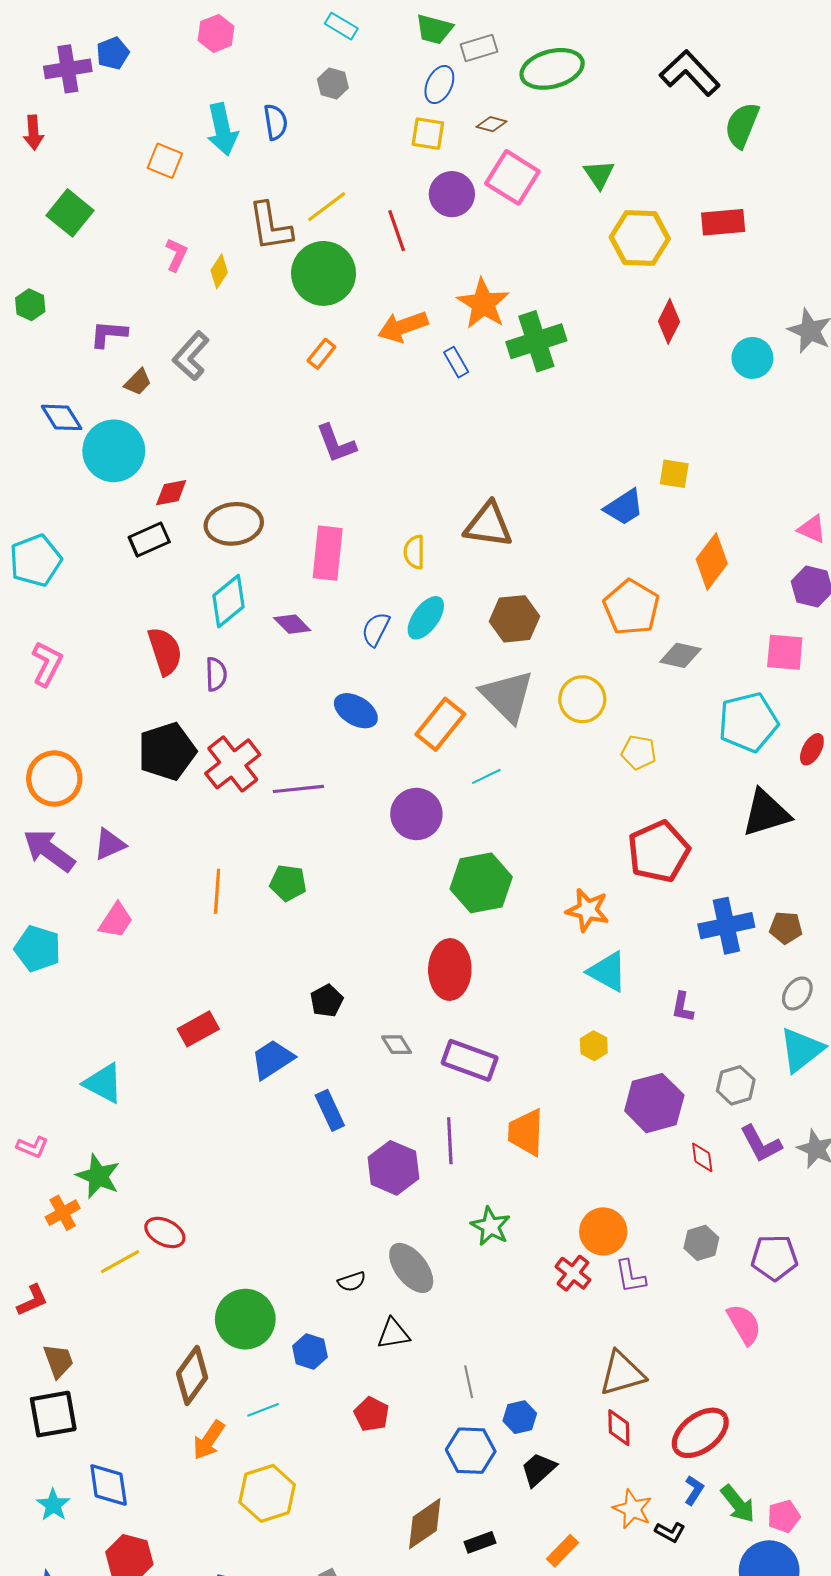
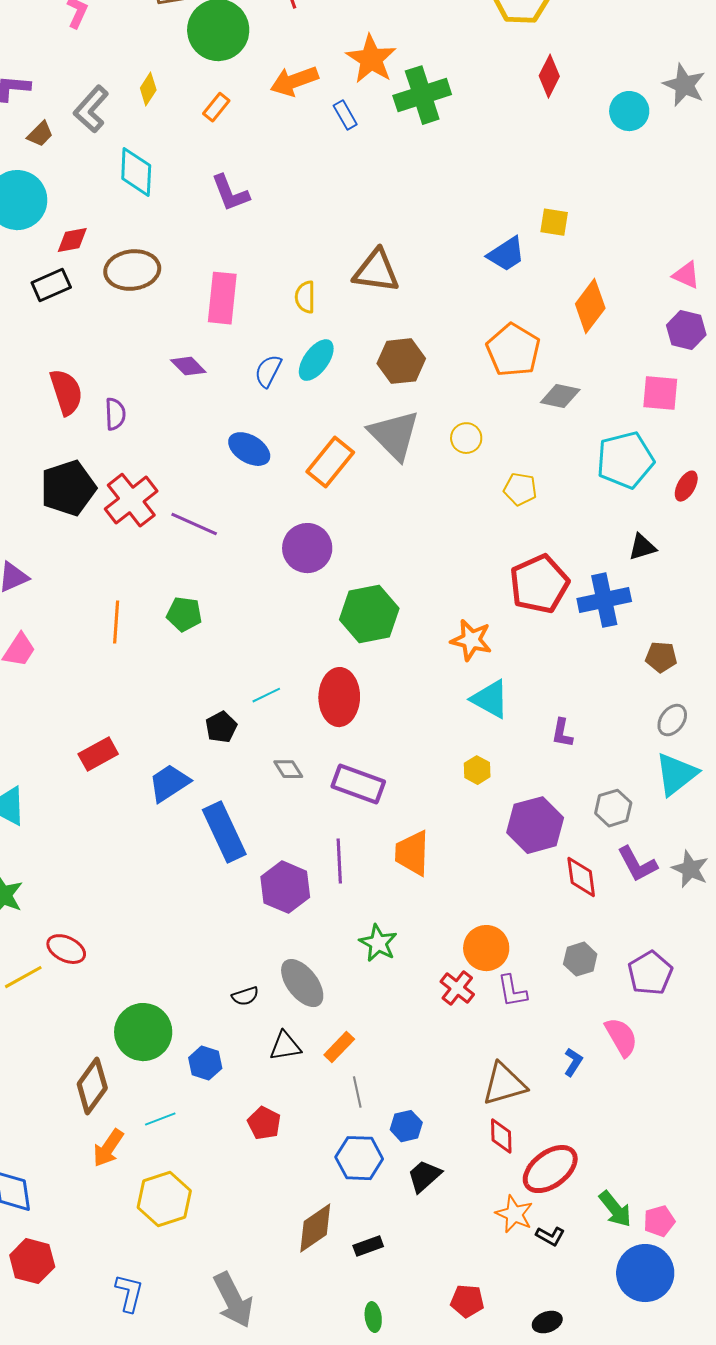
yellow diamond: (219, 271) -> (148, 89), moved
cyan diamond: (229, 601) -> (136, 172), moved, turned -48
yellow circle: (582, 699) -> (466, 438), size x0.7
cyan line: (486, 776) -> (266, 695), moved
purple line: (298, 789) -> (194, 524), turned 30
black triangle: (766, 813) -> (642, 547), size x0.6
blue cross: (726, 926) -> (604, 600), moved
blue rectangle: (330, 1110) -> (224, 832), size x1.5
red diamond: (702, 1157) -> (581, 877), size x1.4
purple pentagon: (774, 1258) -> (650, 973), turned -30
red ellipse: (700, 1433) -> (550, 1169), moved
blue L-shape: (694, 1490) -> (573, 1062), moved
orange rectangle: (563, 1551) -> (339, 1047), moved

